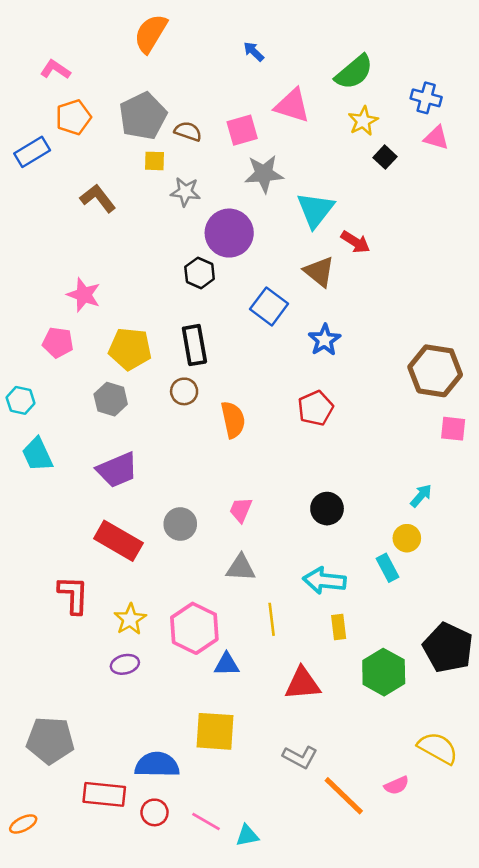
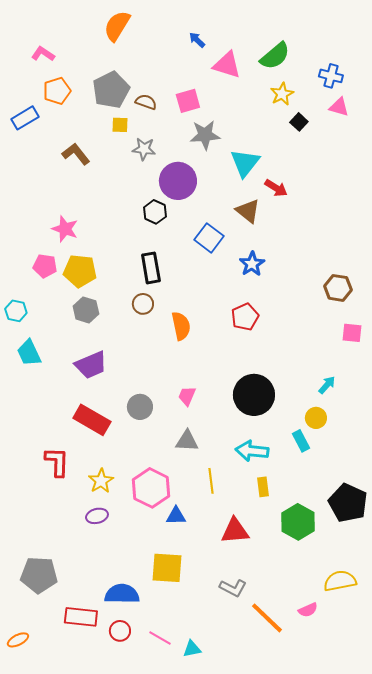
pink triangle: (292, 106) -> (227, 65), moved
yellow pentagon: (130, 349) -> (80, 271), moved
brown hexagon: (435, 371) -> (338, 288), size x0.7
black circle: (327, 509) -> (254, 395), size x1.6
yellow semicircle: (438, 748) -> (340, 581), turned -40

